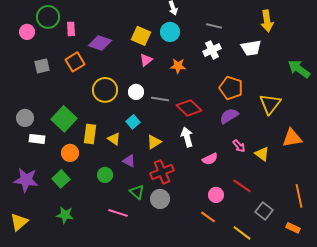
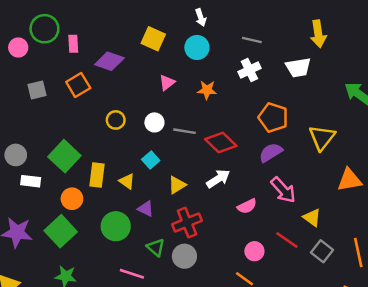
yellow square: (141, 36) -> (153, 39), moved
yellow circle: (105, 90) -> (116, 120), size x0.6
white arrow: (187, 137) -> (218, 179), turned 72
pink arrow: (239, 146) -> (283, 190), size x1.6
yellow triangle: (262, 154) -> (312, 217), moved
green circle: (105, 175) -> (116, 226), size x1.5
green square: (61, 179) -> (61, 231), size x1.4
gray square: (264, 211) -> (322, 251), moved

